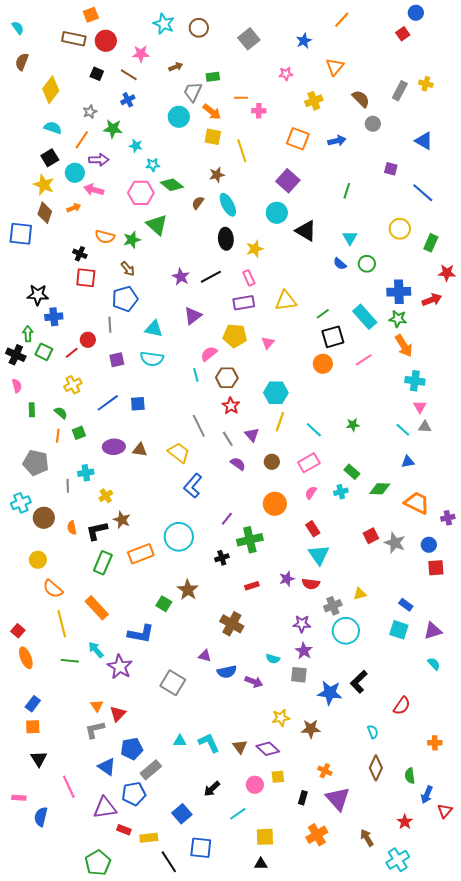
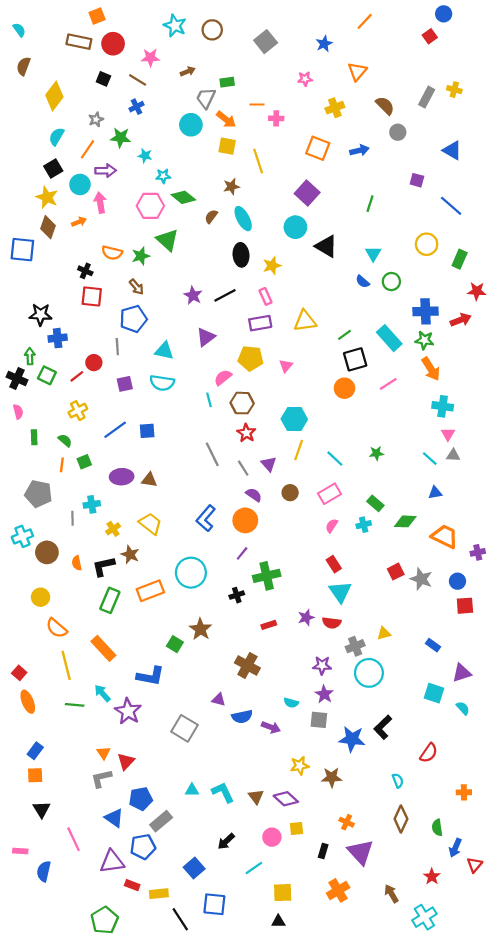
cyan semicircle: (53, 128) -> (57, 136), turned -78
pink arrow: (94, 190) -> (100, 203), turned 66
yellow trapezoid: (179, 453) -> (150, 524), moved
orange circle: (275, 504) -> (245, 520), moved
cyan square: (399, 630) -> (434, 693), moved

